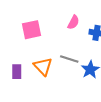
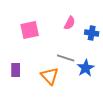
orange triangle: (43, 66) -> (50, 76), moved

